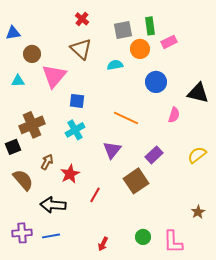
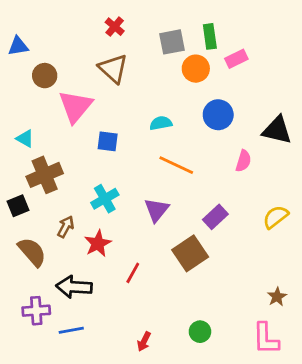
cyan semicircle: (115, 65) -> (161, 123), moved
cyan triangle: (18, 81) -> (25, 139), moved, turned 32
cyan cross: (75, 130) -> (105, 199), moved
purple cross: (22, 233) -> (36, 311), moved
pink L-shape: (173, 242) -> (266, 339), moved

